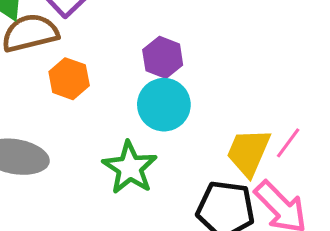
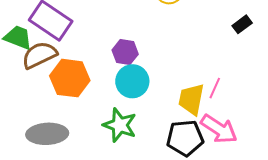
orange hexagon: (69, 79) -> (70, 78), size x1.5

